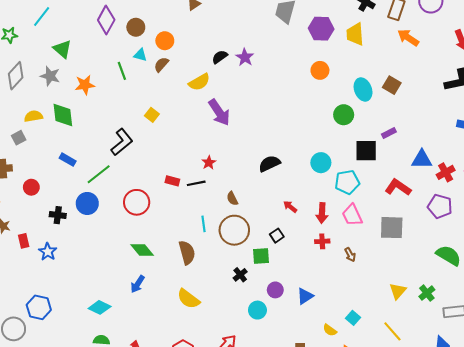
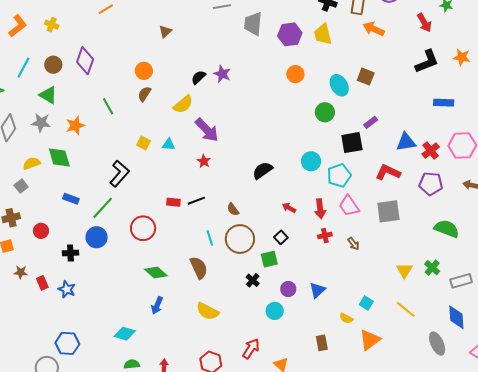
brown circle: (136, 27) -> (53, 65), moved
cyan triangle: (140, 55) -> (169, 144), moved
red star: (209, 163) -> (204, 161), moved

